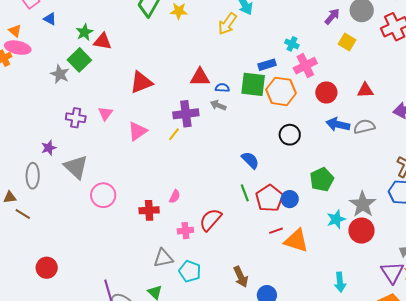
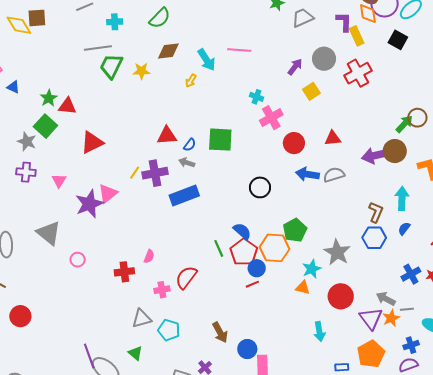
yellow arrow: (227, 24) -> (191, 81), size x0.6
yellow square: (347, 42) -> (311, 91), turned 30
blue rectangle: (267, 65) -> (184, 195), moved, size x1.6
red triangle: (141, 82) -> (92, 142), moved
blue semicircle: (222, 88) -> (190, 145), turned 128
orange hexagon: (281, 91) -> (274, 248), moved
pink triangle: (105, 113) -> (59, 181), moved
purple cross: (76, 118) -> (26, 172), moved
yellow line: (174, 134) -> (135, 173), moved
purple star: (49, 148) -> (89, 204), moved, size x1.8
blue semicircle: (250, 160) -> (242, 231), moved
pink circle: (103, 195) -> (78, 260), size x0.6
blue circle: (290, 199) -> (257, 268), moved
red circle: (361, 231) -> (341, 296), moved
orange triangle: (296, 241) -> (303, 288), moved, size x0.6
red circle: (47, 268) -> (20, 316), moved

